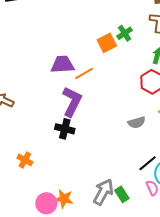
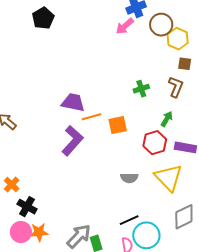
orange square: (107, 43) -> (118, 125), moved
black cross: (65, 129) -> (27, 207), moved
orange star: (64, 199) -> (39, 232), turned -30

